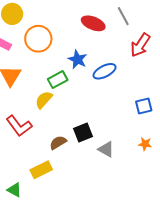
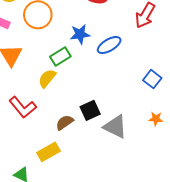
blue star: (77, 59) -> (80, 34), turned -30
blue square: (144, 106) -> (152, 79), turned -36
gray triangle: (106, 149) -> (115, 127), size x1.4

